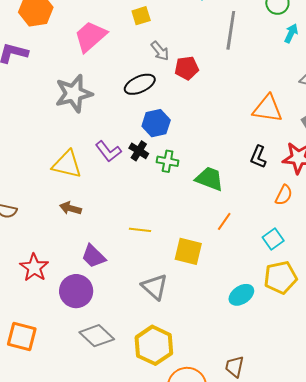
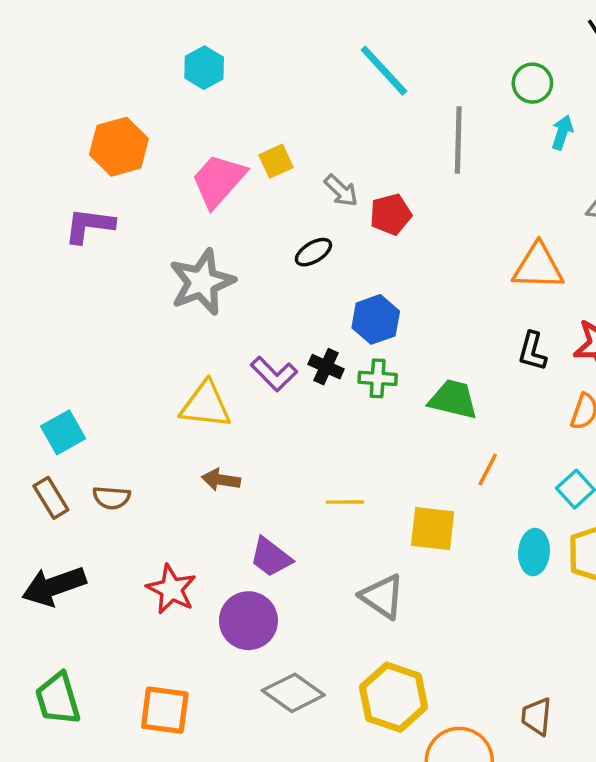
yellow square: (141, 16) -> (276, 161), moved
black ellipse: (140, 84) -> (313, 252), size x0.7
blue hexagon: (156, 123) -> (376, 319), moved
cyan ellipse: (241, 295) -> (534, 552), moved, turned -45

